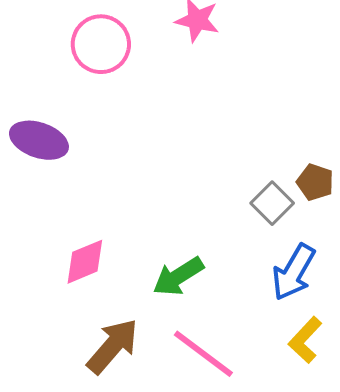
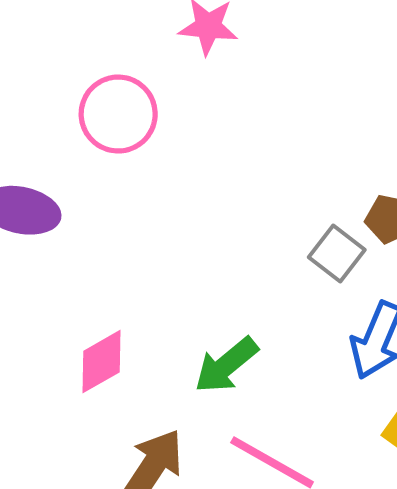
pink circle: (101, 44) -> (118, 114), moved

